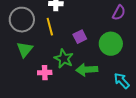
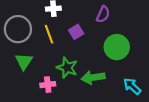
purple semicircle: (119, 13) -> (103, 14), moved
purple square: (80, 37) -> (76, 32), moved

